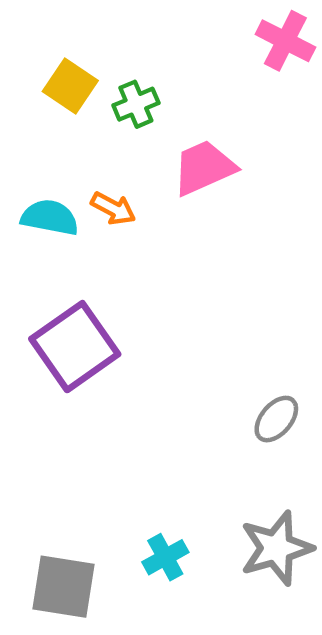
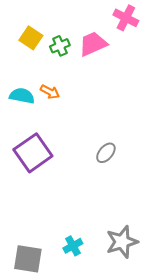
pink trapezoid: (204, 168) -> (93, 44), moved
gray ellipse: (276, 419) -> (106, 153), moved

